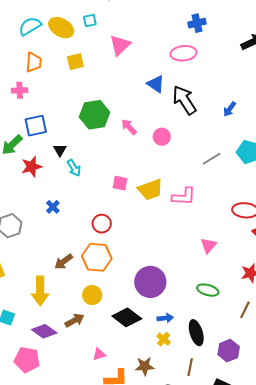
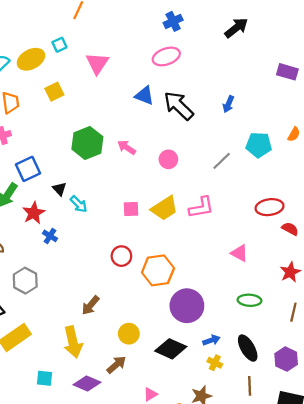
yellow ellipse: (61, 28) -> (31, 59), turned -45
pink circle: (162, 137) -> (168, 159), moved
blue cross: (53, 207) -> (50, 236), moved
pink triangle: (209, 245) -> (239, 253), turned -30
orange hexagon: (97, 257) -> (158, 270), moved

